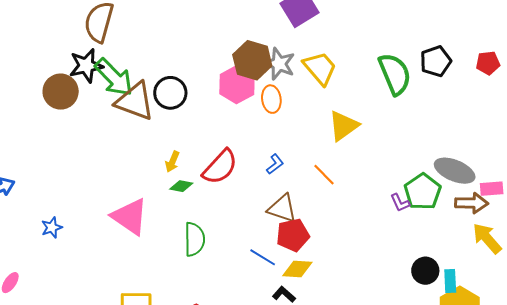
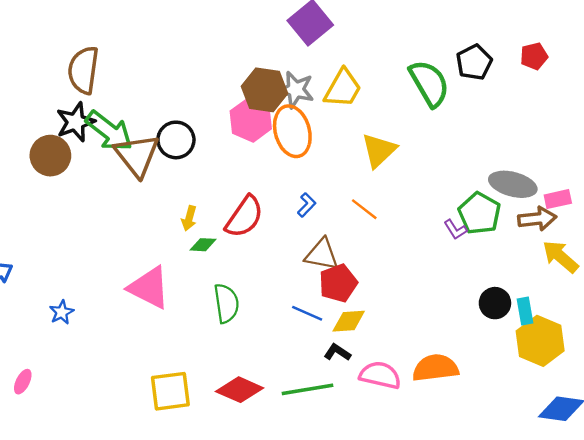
yellow trapezoid: (320, 68) -> (343, 88), turned 78
orange ellipse: (271, 99) -> (292, 131), size x1.6
brown triangle: (135, 101) -> (137, 155), turned 39

